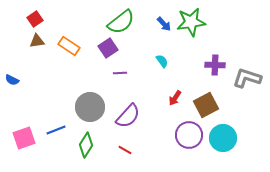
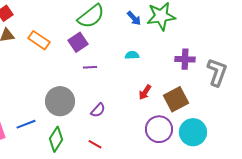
cyan semicircle: (162, 61) -> (132, 55), turned -56
gray L-shape: (247, 78) -> (217, 72), turned 92
purple semicircle: (128, 116) -> (98, 110), size x0.6

